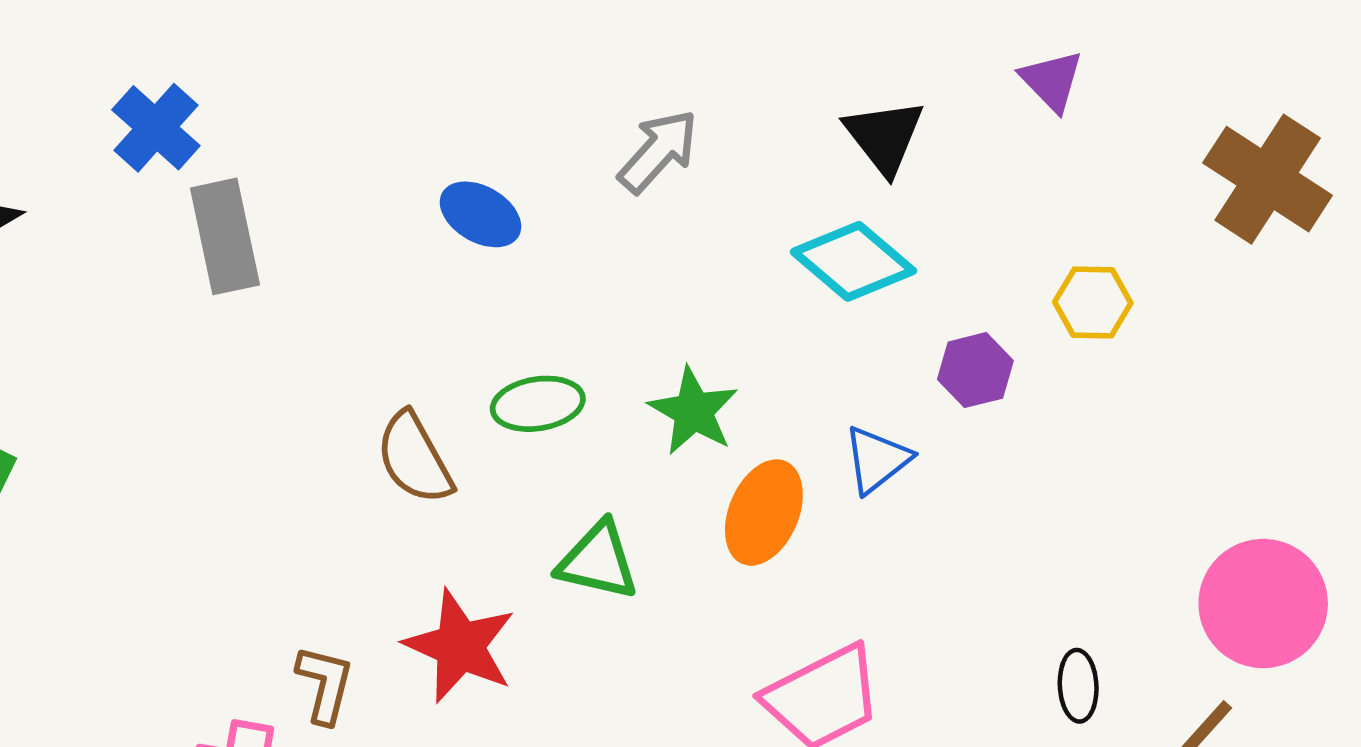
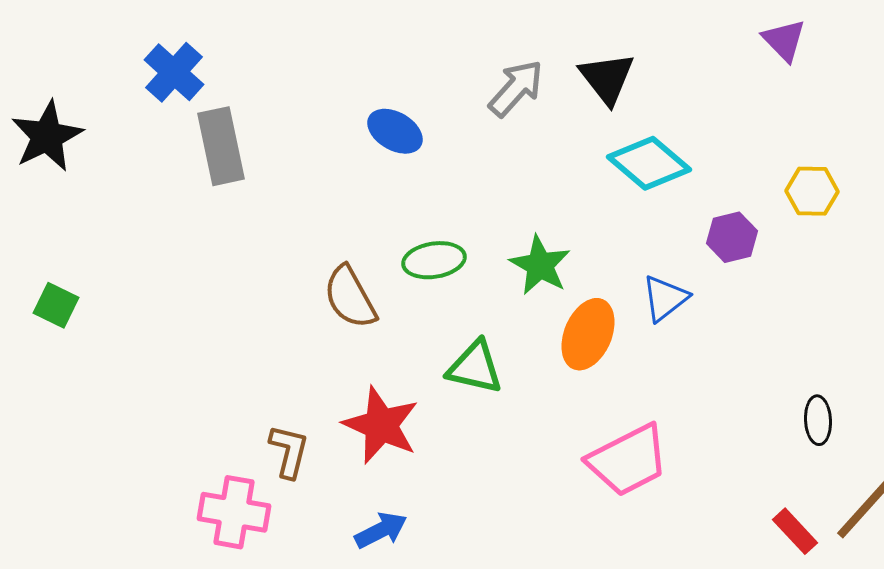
black triangle: (884, 137) -> (607, 78), moved
black ellipse: (1078, 686) -> (818, 420), moved

